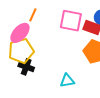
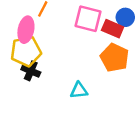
pink ellipse: (20, 33) -> (26, 30), turned -35

